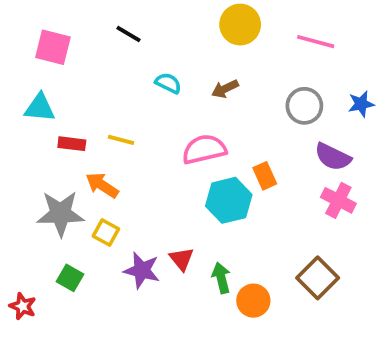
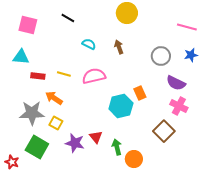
pink line: (316, 42) -> (187, 27), moved
brown arrow: (225, 89) -> (119, 47), turned 96
pink semicircle: (204, 149) -> (94, 76), moved
green square: (70, 278) -> (37, 147), size x1.6
brown square: (318, 278) -> (164, 131), moved

